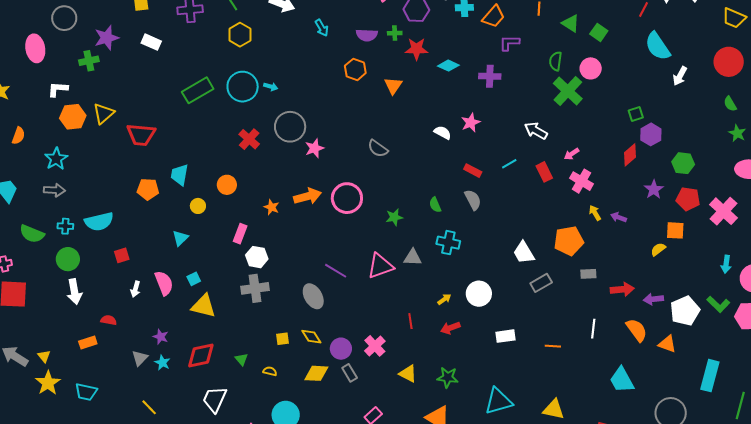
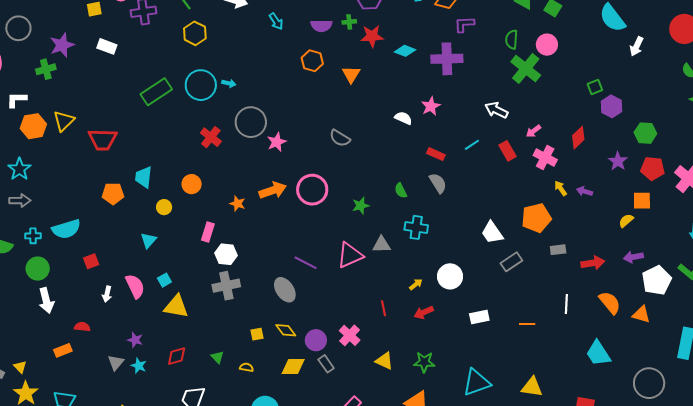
purple cross: (490, 76) -> (447, 59), size x1.4
red diamond: (630, 155) -> (578, 138), moved
purple arrow: (653, 299) -> (633, 257), moved
red diamond: (201, 356) -> (177, 356), size x0.7

